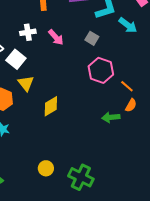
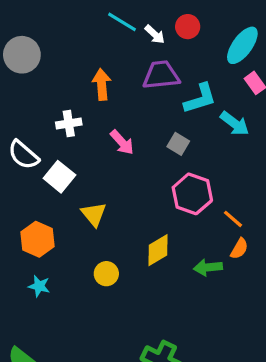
white cross: (28, 32) -> (69, 124), moved
yellow triangle: (26, 83) -> (94, 214), moved
yellow diamond: (51, 106) -> (158, 250), moved
yellow circle: (46, 168) -> (106, 274), moved

